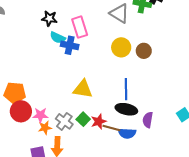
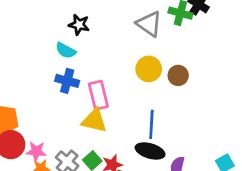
black star: (49, 18) -> (79, 25), moved
pink rectangle: (80, 27) -> (98, 95), moved
blue cross: (70, 45) -> (67, 81), moved

